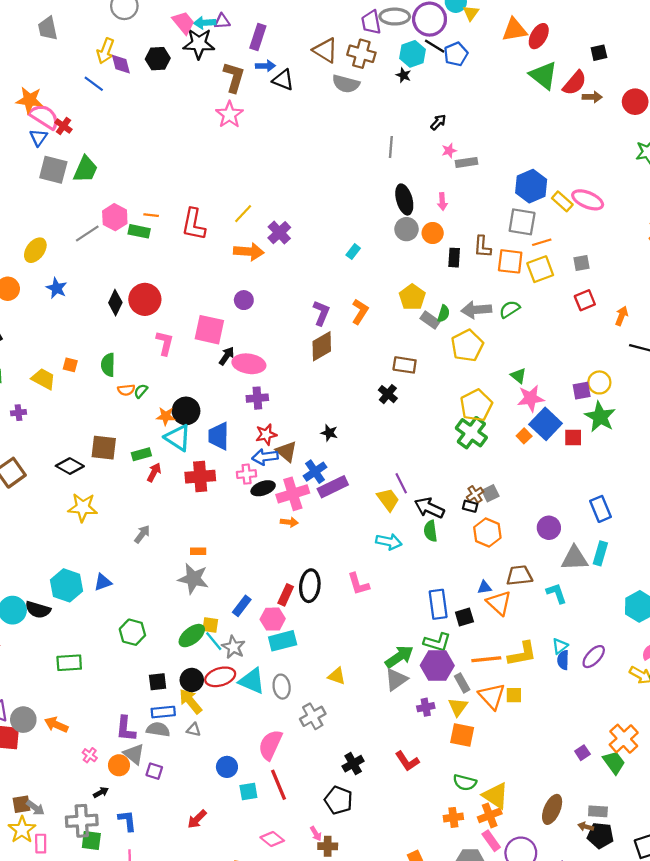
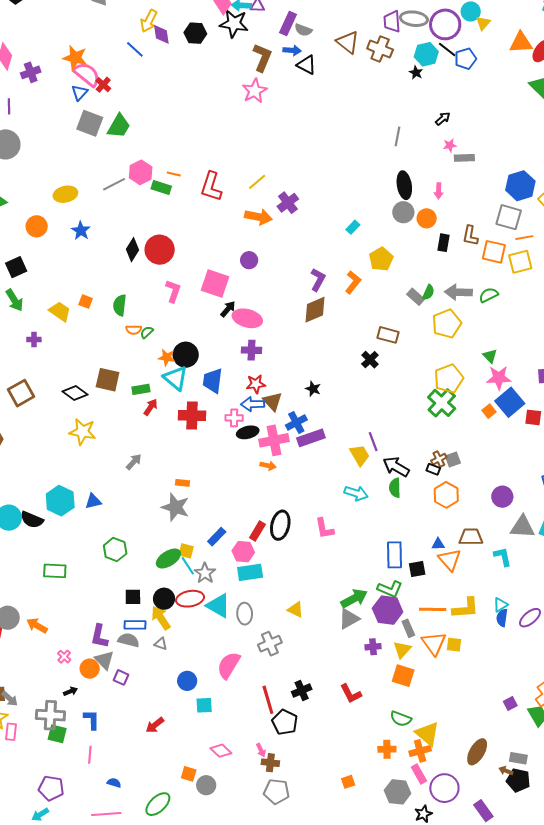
gray semicircle: (346, 84) -> (303, 30), moved, size x0.7
yellow ellipse: (35, 250) -> (65, 194), turned 35
yellow pentagon: (412, 297) -> (381, 259), moved
red line: (279, 785) -> (268, 700), moved

